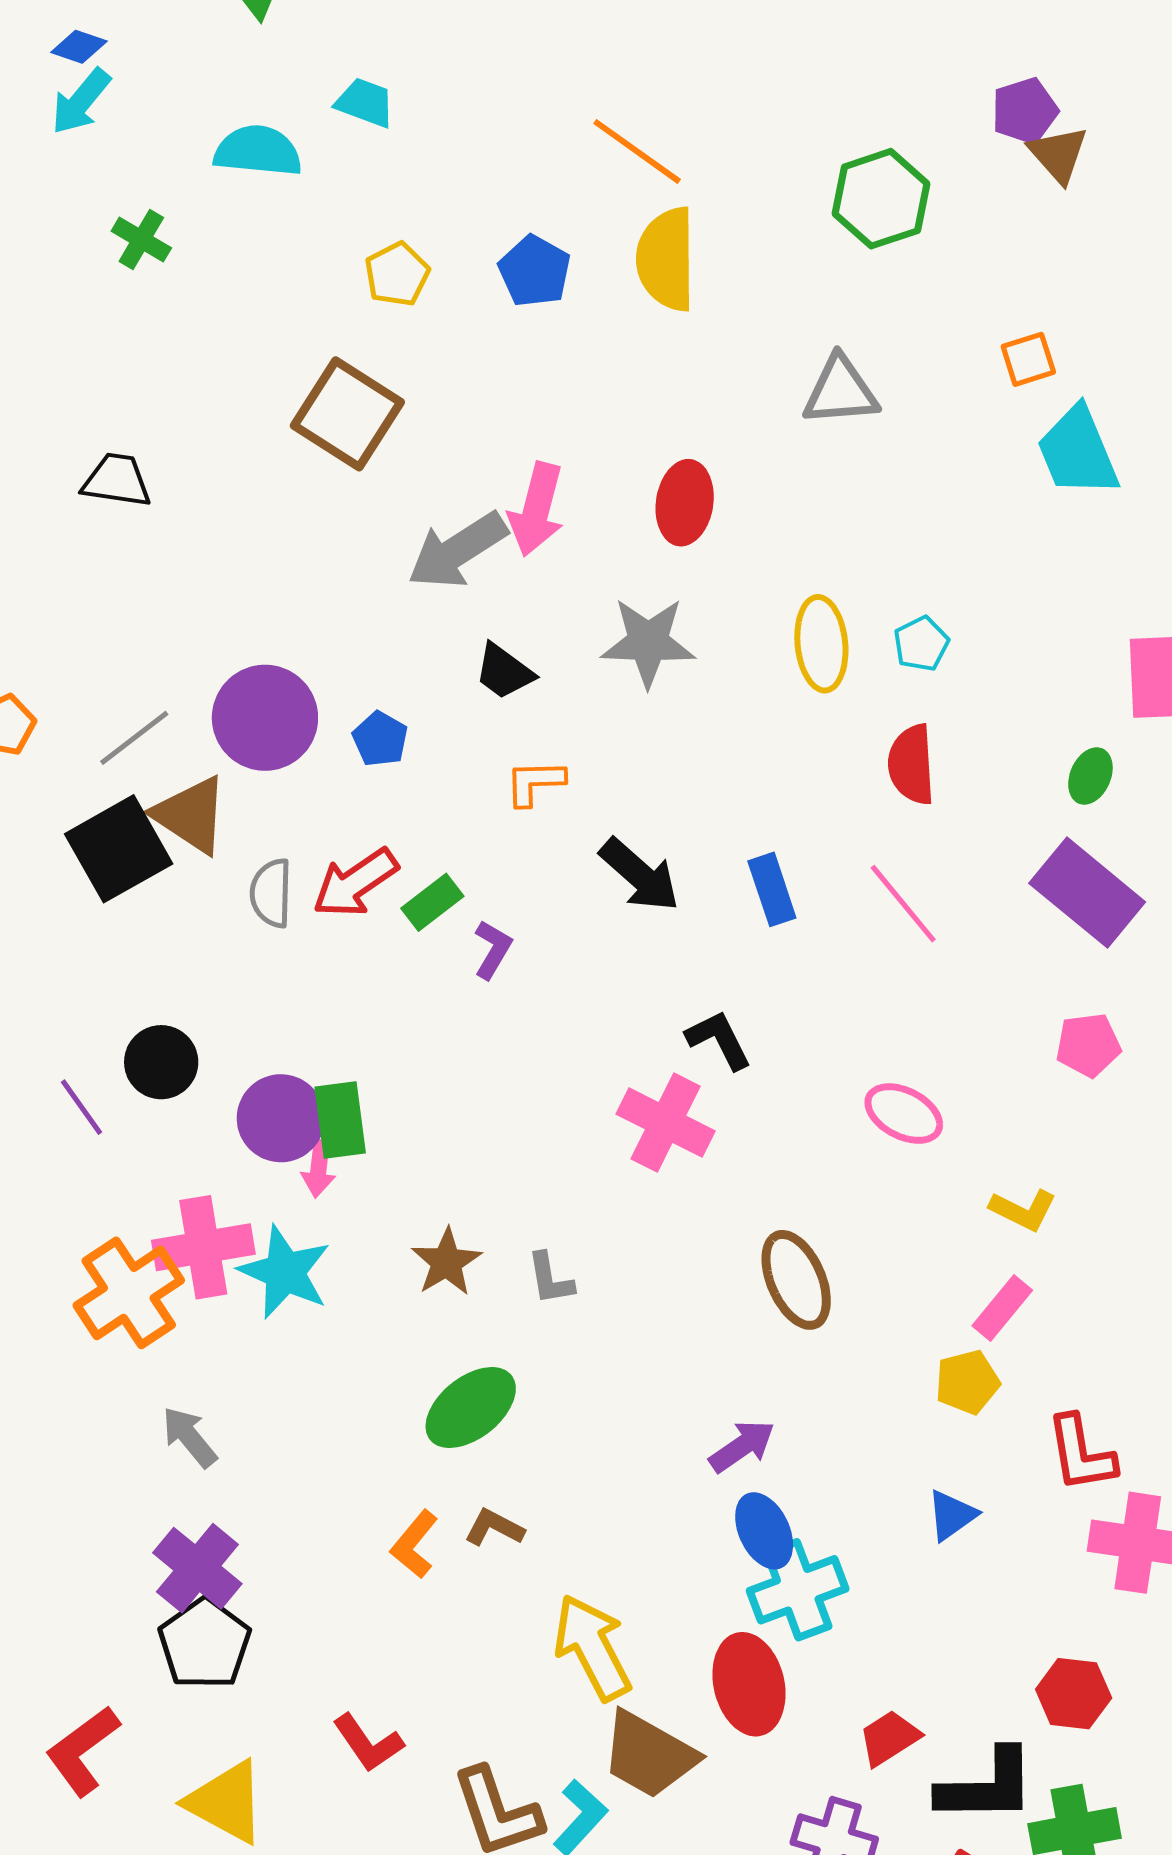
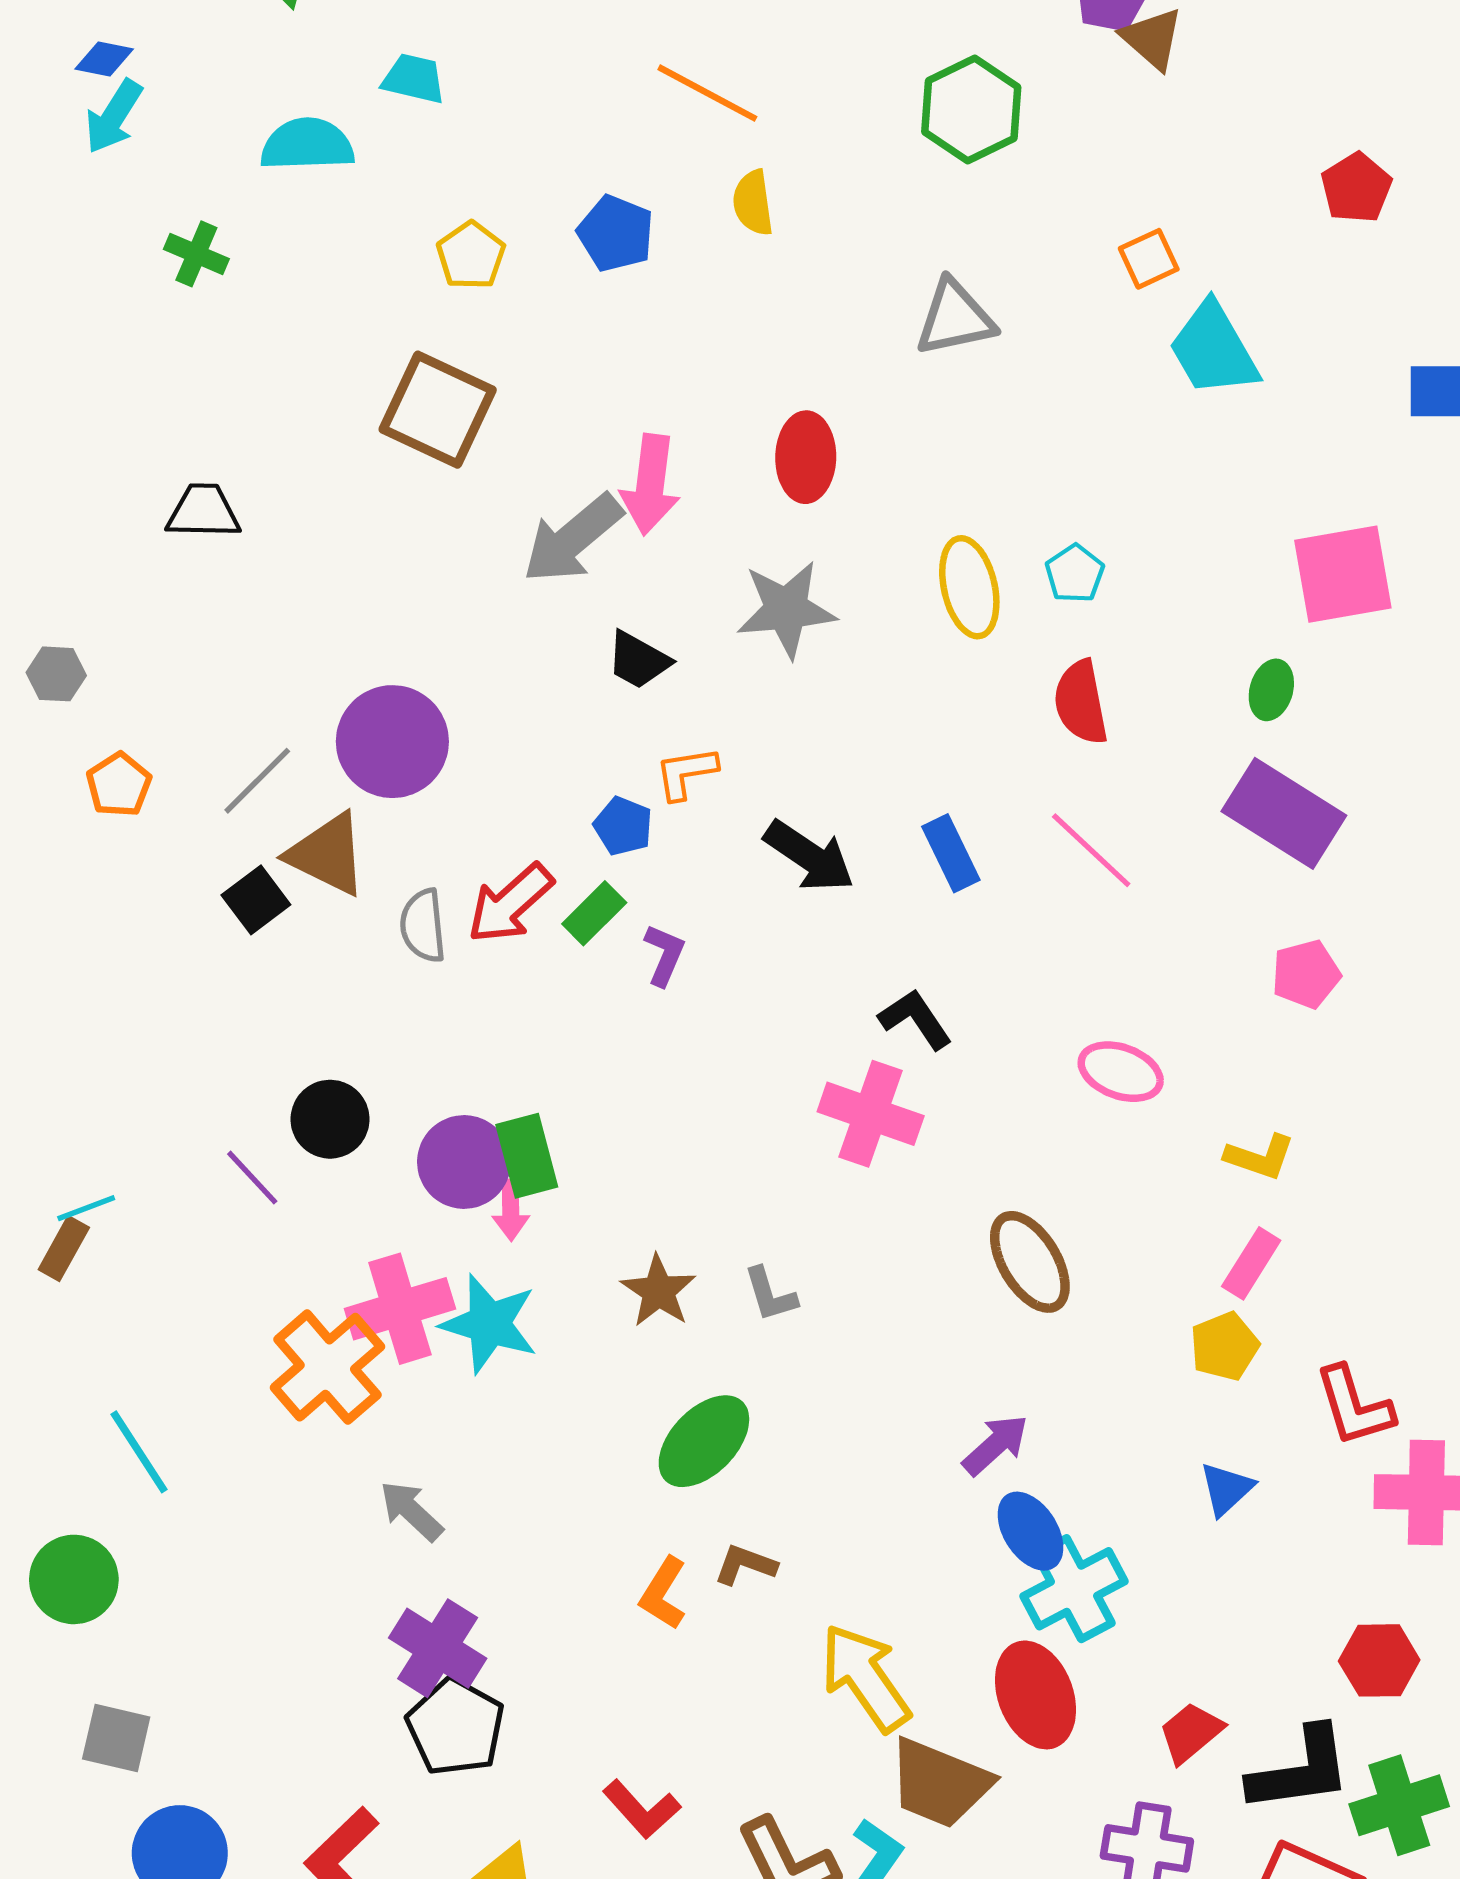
yellow semicircle: (666, 259) -> (753, 203), size x0.6
blue pentagon: (380, 739) -> (623, 826), moved
black square: (119, 849) -> (256, 900), size x0.6

